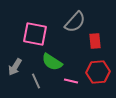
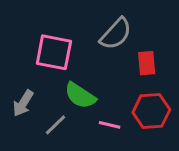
gray line: (36, 81) -> (56, 125), turned 70

